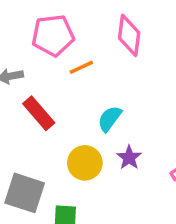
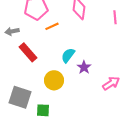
purple star: (129, 158) -> (84, 67), moved

